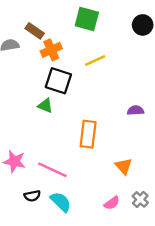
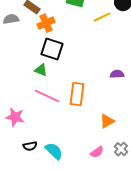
yellow line: (95, 61) -> (102, 17), moved
orange triangle: (124, 166) -> (107, 121), turned 42
pink line: (52, 170) -> (47, 96), moved

